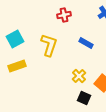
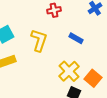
yellow cross: (79, 76) -> (69, 71), size x1.5

